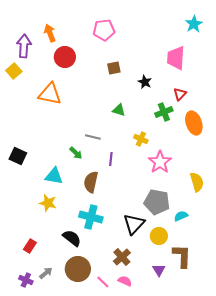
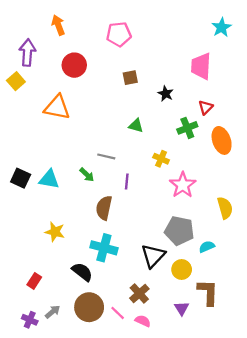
orange arrow: (50, 33) -> (58, 25), moved
cyan triangle: (54, 176) -> (49, 179), moved
pink line: (103, 282) -> (118, 313), moved

